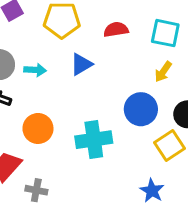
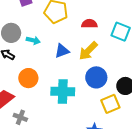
blue triangle: (81, 64) -> (62, 51), moved
yellow arrow: (163, 72) -> (88, 51), moved, size x1.5

